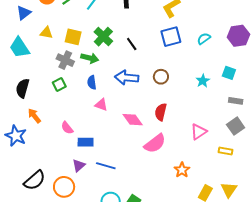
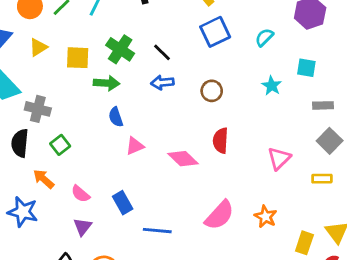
yellow triangle: (46, 33) -> (38, 47), moved, turned -32
cyan semicircle: (204, 39) -> (264, 37), moved
gray cross: (65, 60) -> (38, 109), moved
blue arrow: (127, 78) -> (162, 82), moved, size x0.7
green square: (59, 85) -> (60, 145), moved
pink triangle: (101, 105) -> (135, 146), turned -32
pink semicircle: (67, 128) -> (80, 194), moved
blue rectangle: (86, 142) -> (123, 203), turned 70
pink semicircle: (155, 143) -> (219, 215), moved
purple triangle: (79, 165) -> (83, 227), moved

